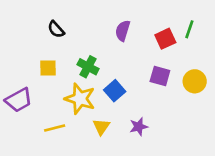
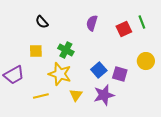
green line: (189, 29) -> (142, 22), turned -40
purple square: (160, 76) -> (120, 74), moved
blue square: (115, 91) -> (99, 70), moved
purple star: (139, 127) -> (104, 95), size x1.5

